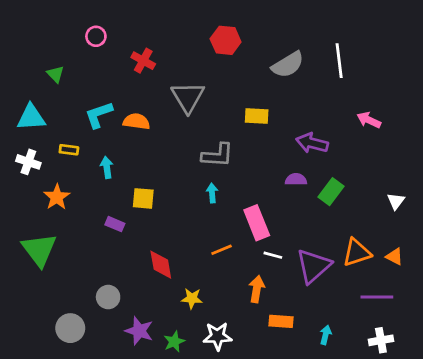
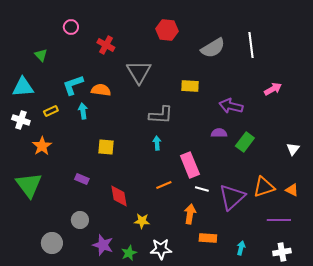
pink arrow: (369, 120) -> (273, 89), turned 126
yellow rectangle: (69, 150) -> (51, 111), turned -32
cyan arrow: (107, 167) -> (83, 111), moved
purple rectangle: (115, 224) -> (82, 179), moved

